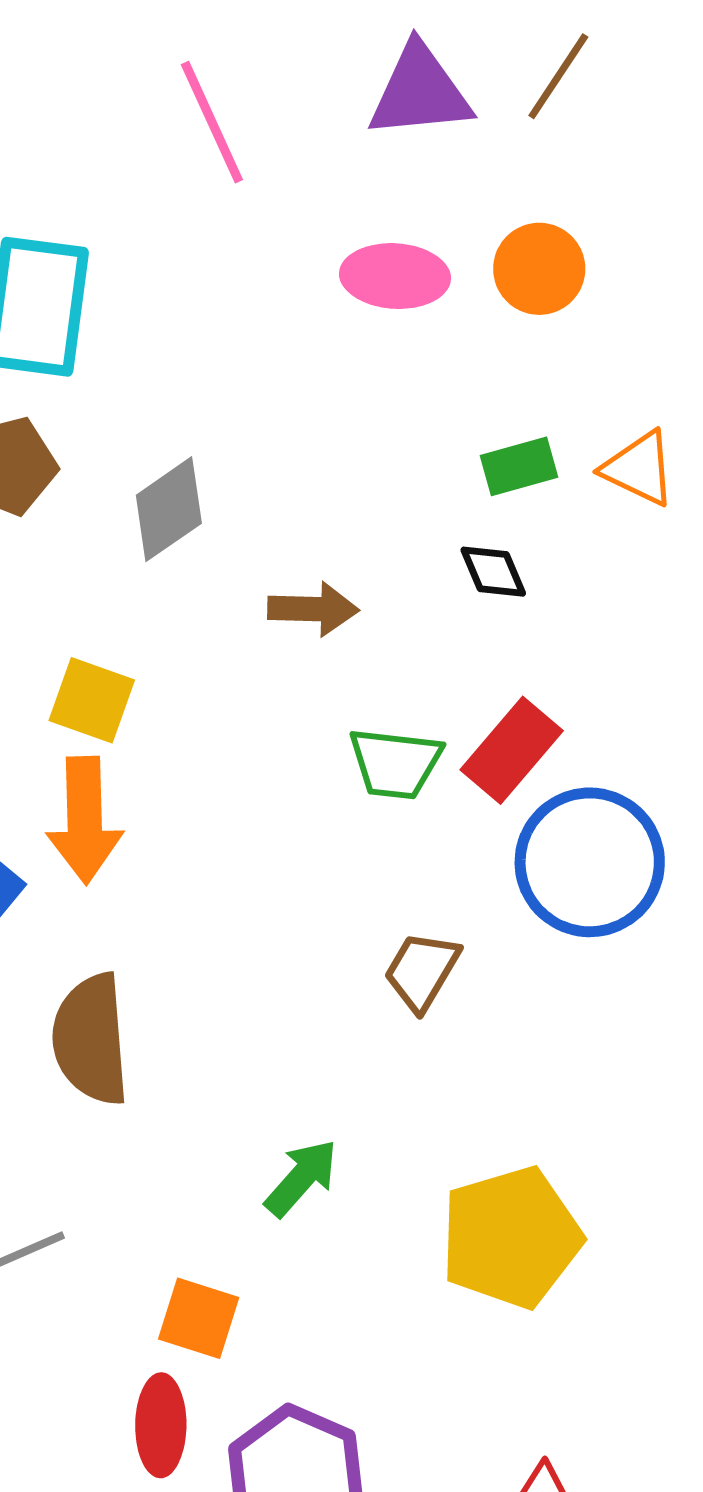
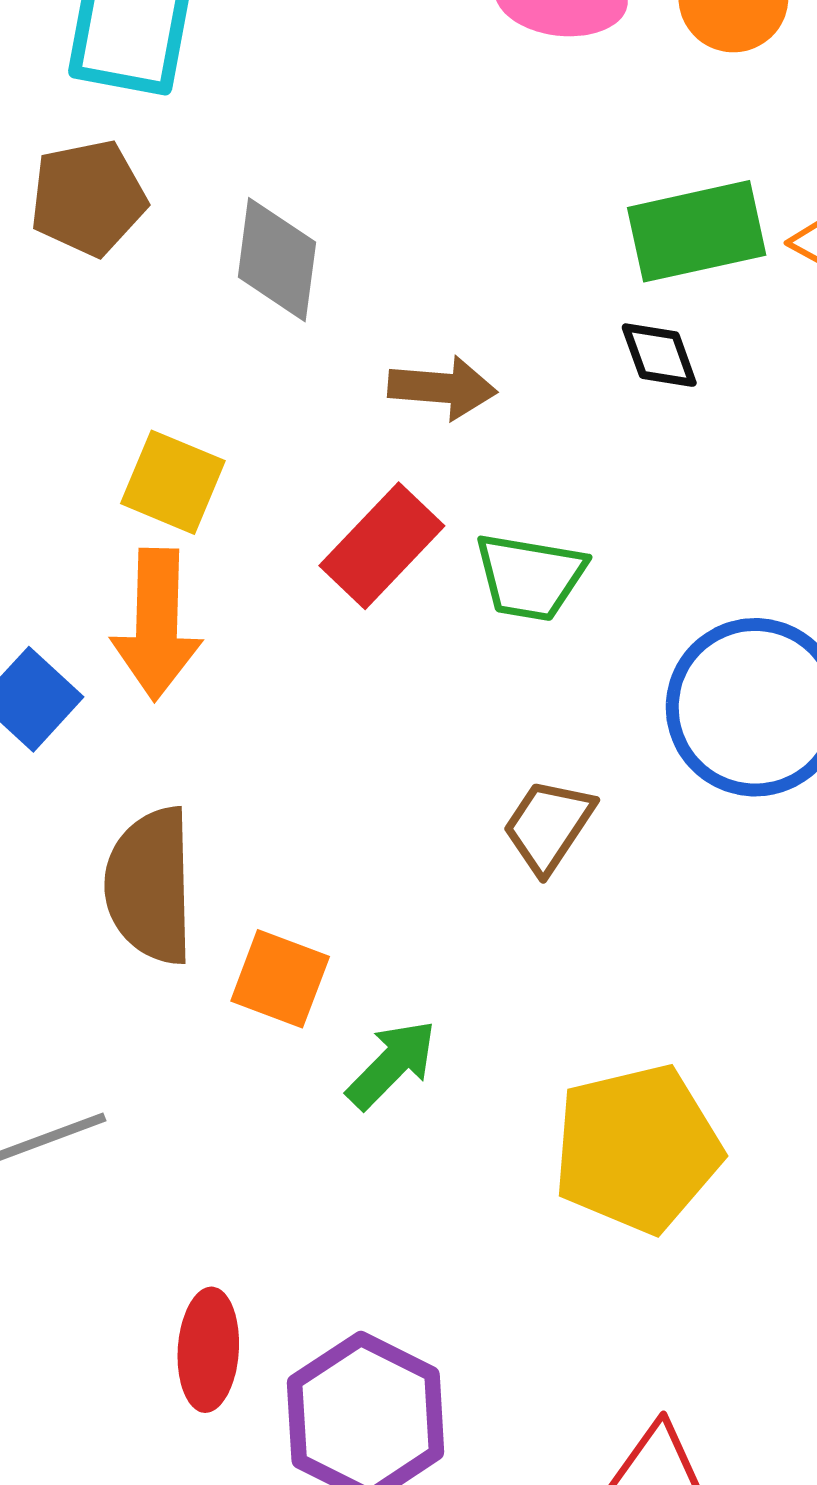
green rectangle: (519, 466) -> (697, 231), size x1.5
gray diamond: (169, 509) -> (277, 260), turned -51
red rectangle: (512, 750) -> (382, 546), moved
orange square: (199, 1318) -> (280, 979), moved

